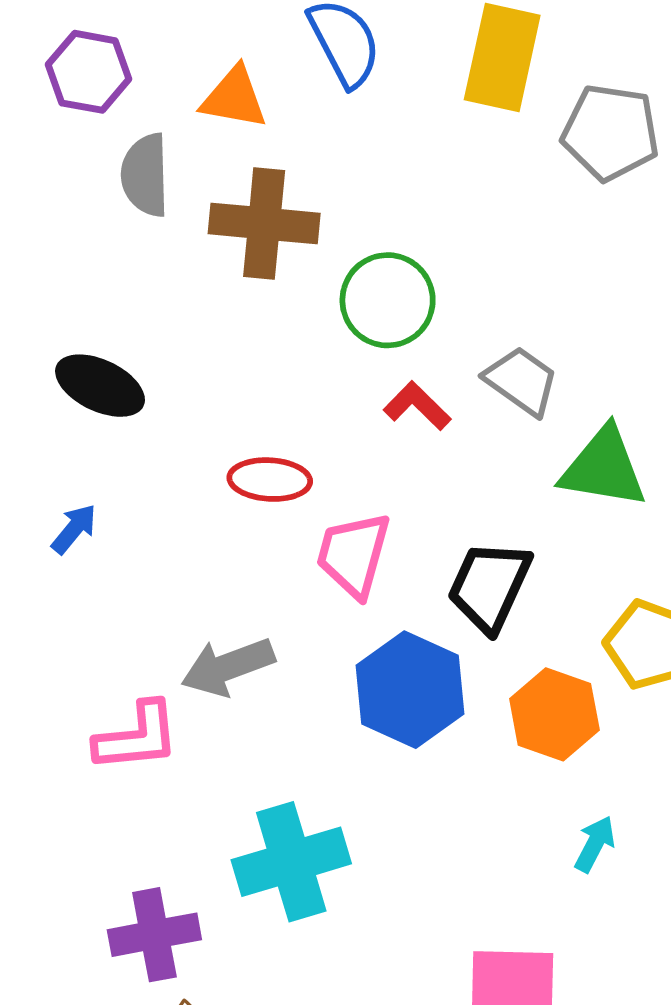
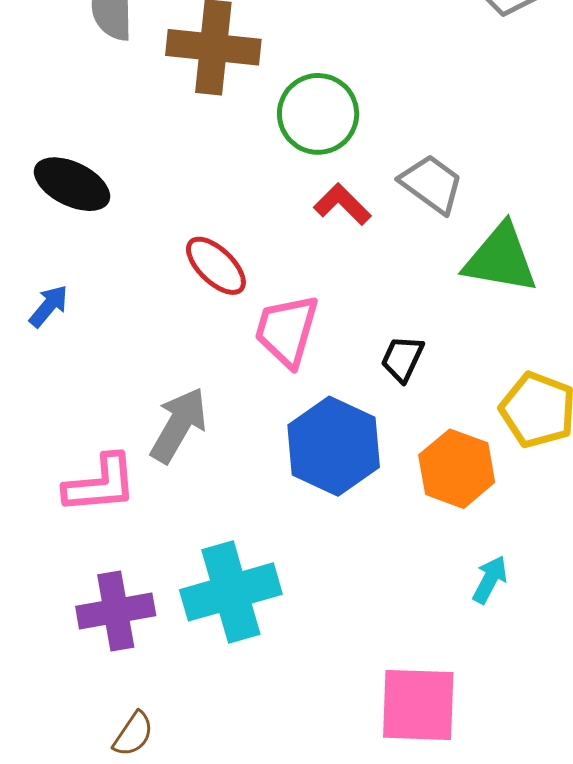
red ellipse: (270, 480) -> (216, 266), turned 40
black trapezoid: (489, 586) -> (402, 359), size x0.6
gray arrow: (228, 667) -> (179, 425), turned 140
purple cross: (154, 935) -> (116, 611), moved

